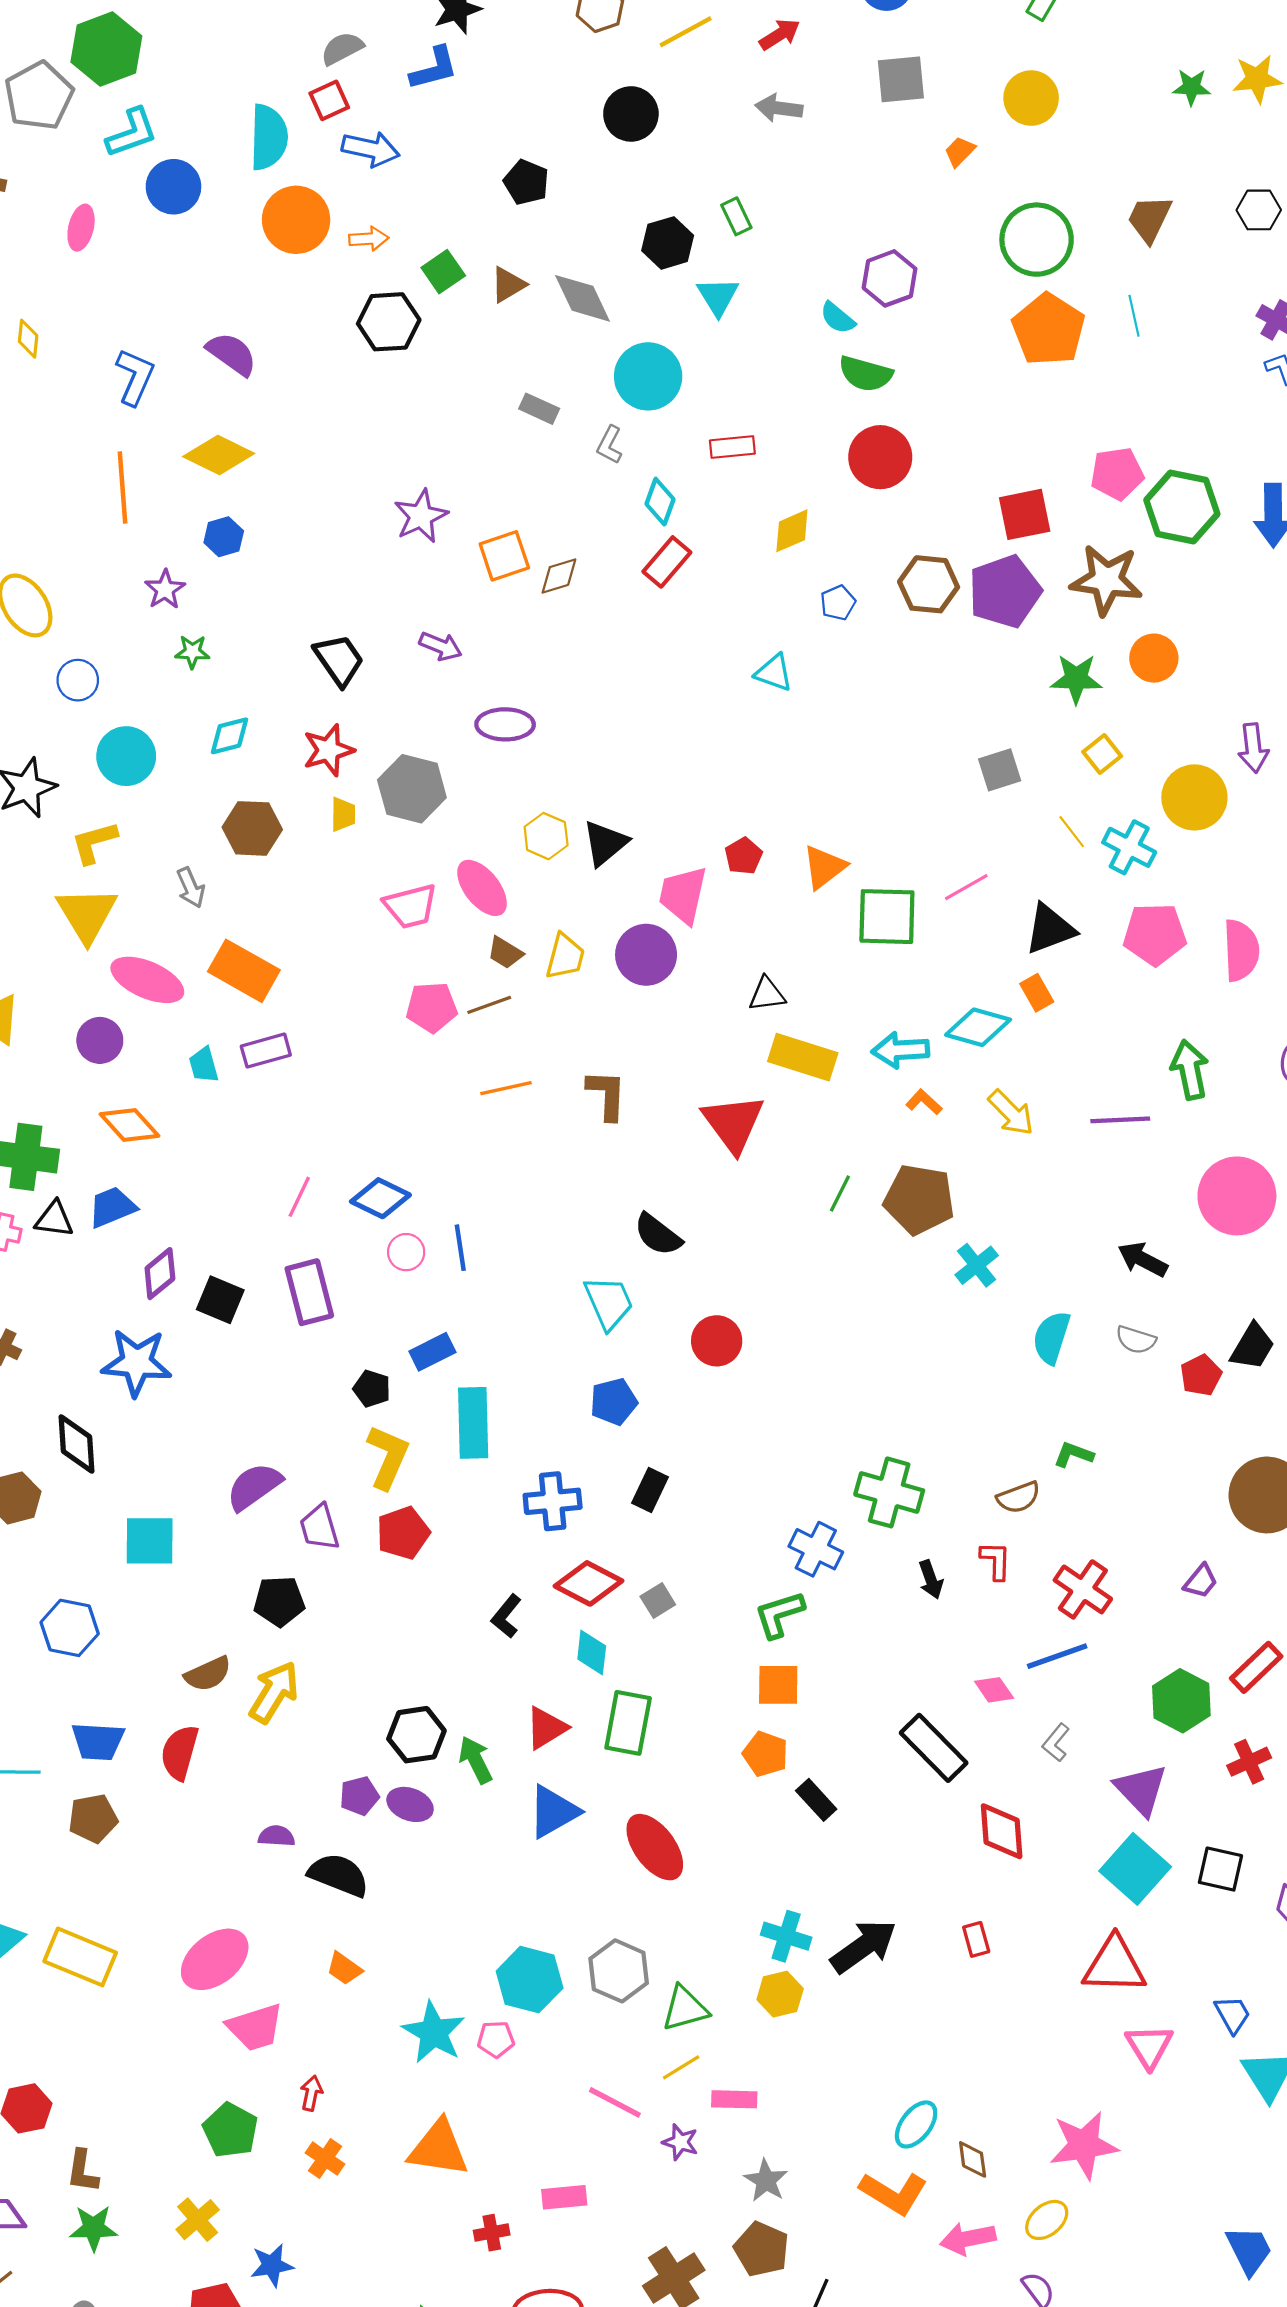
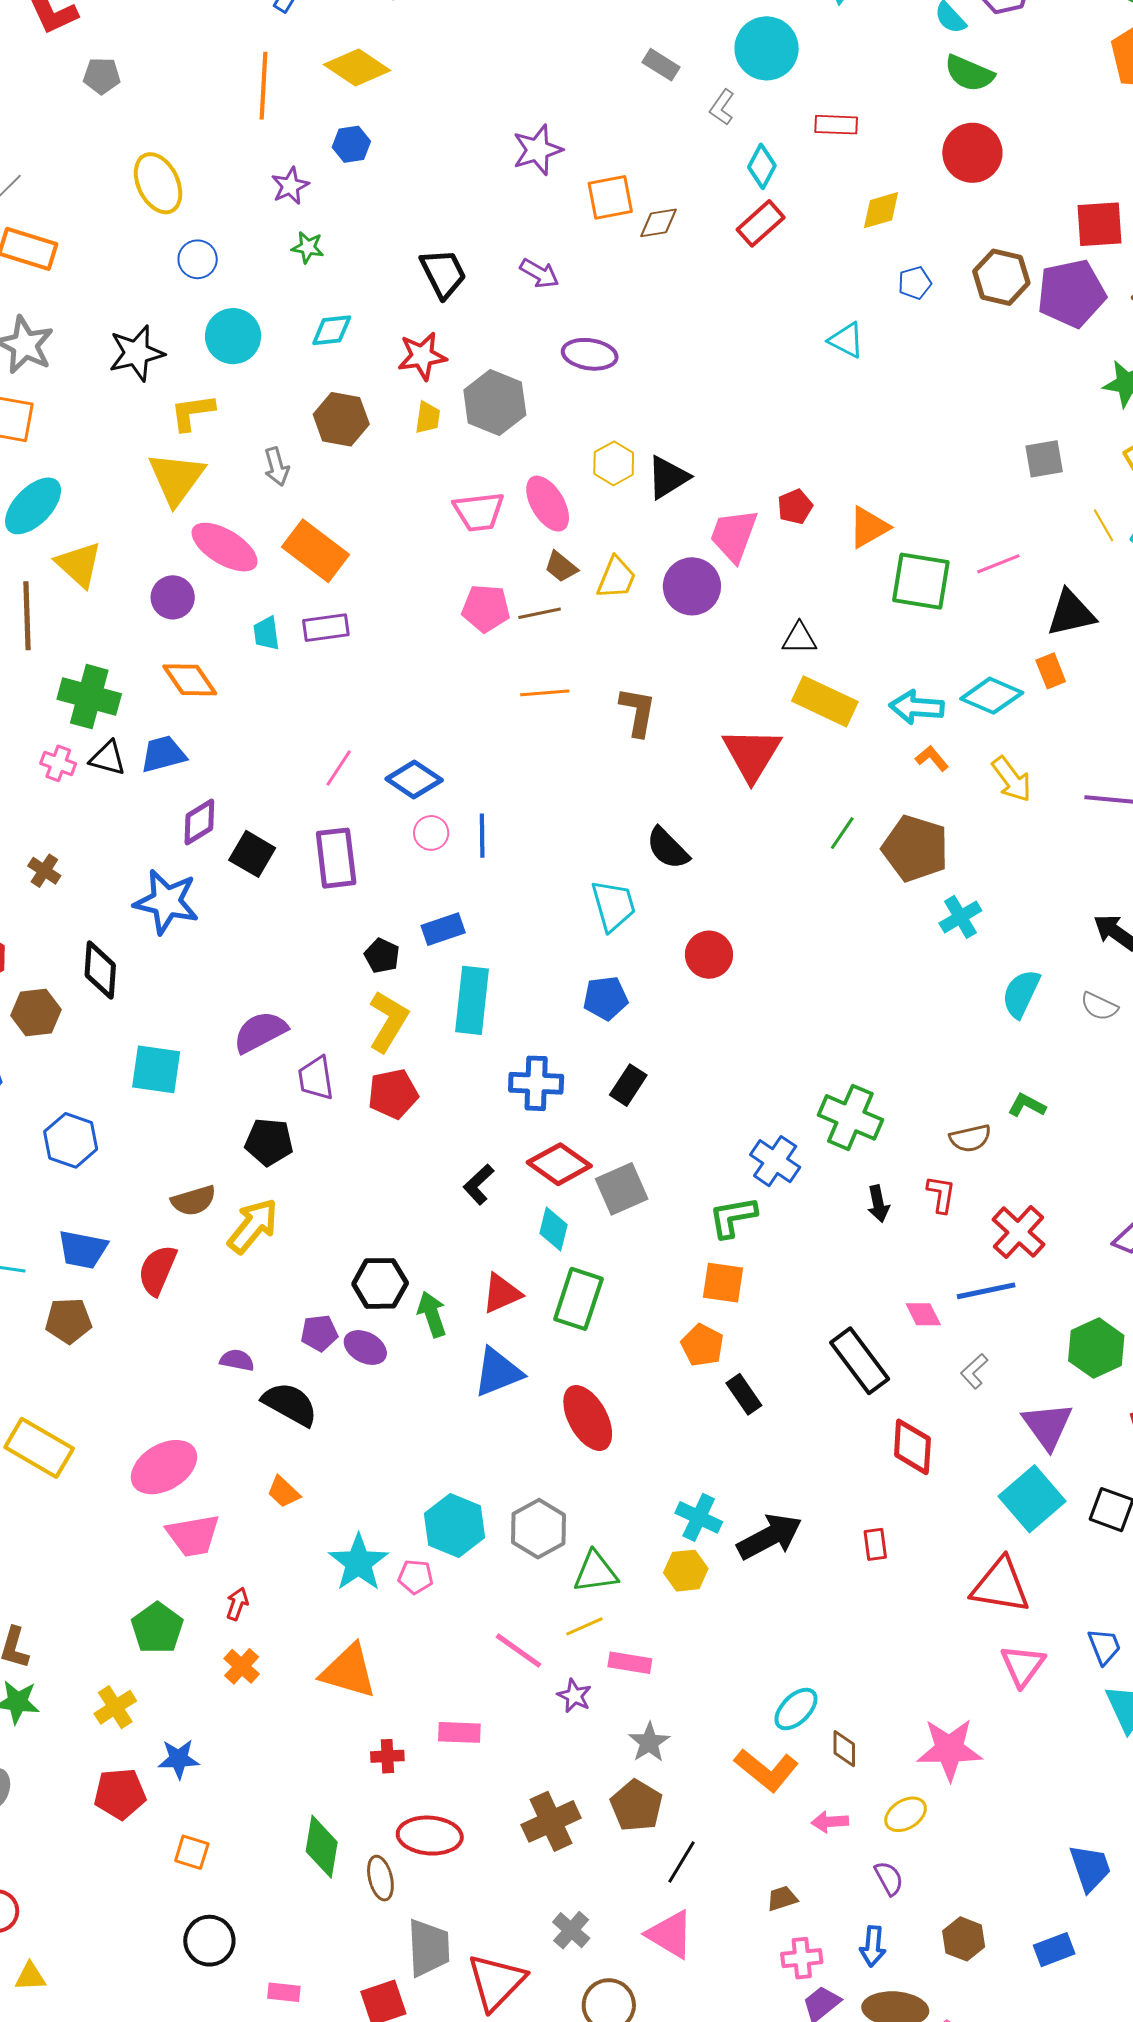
gray square: (658, 1600) -> (622, 1189), size x1.6
pink arrow: (968, 2239) -> (830, 1822), size x0.7

